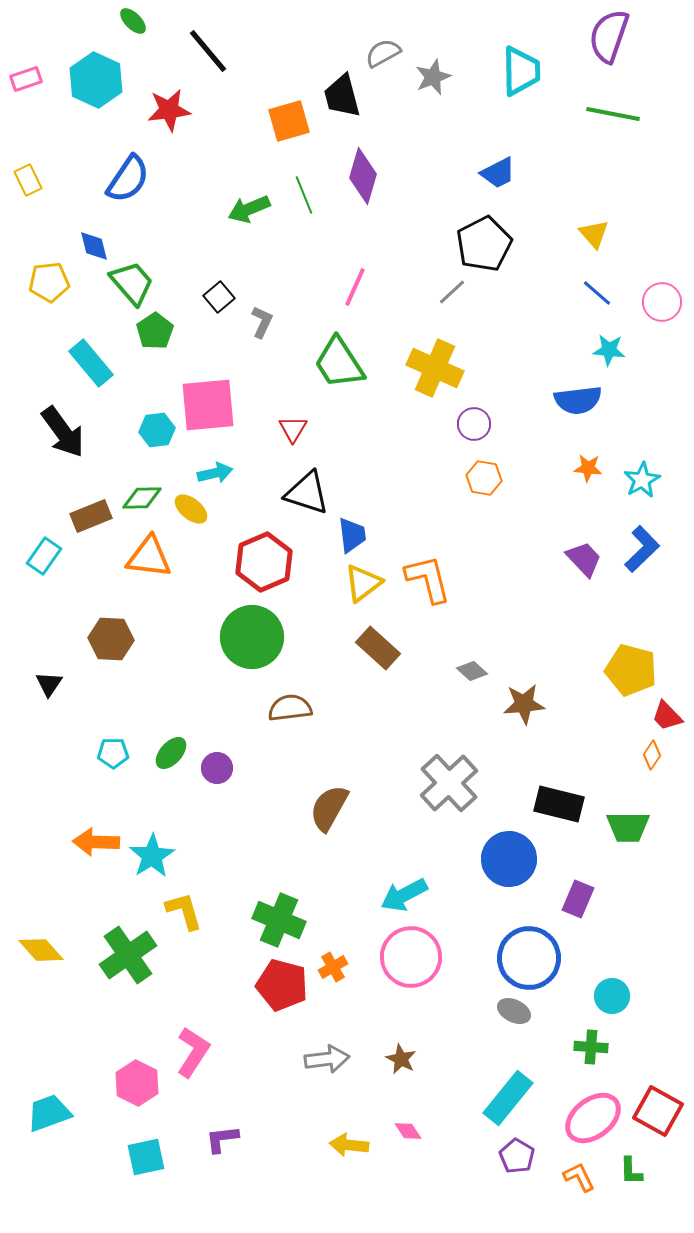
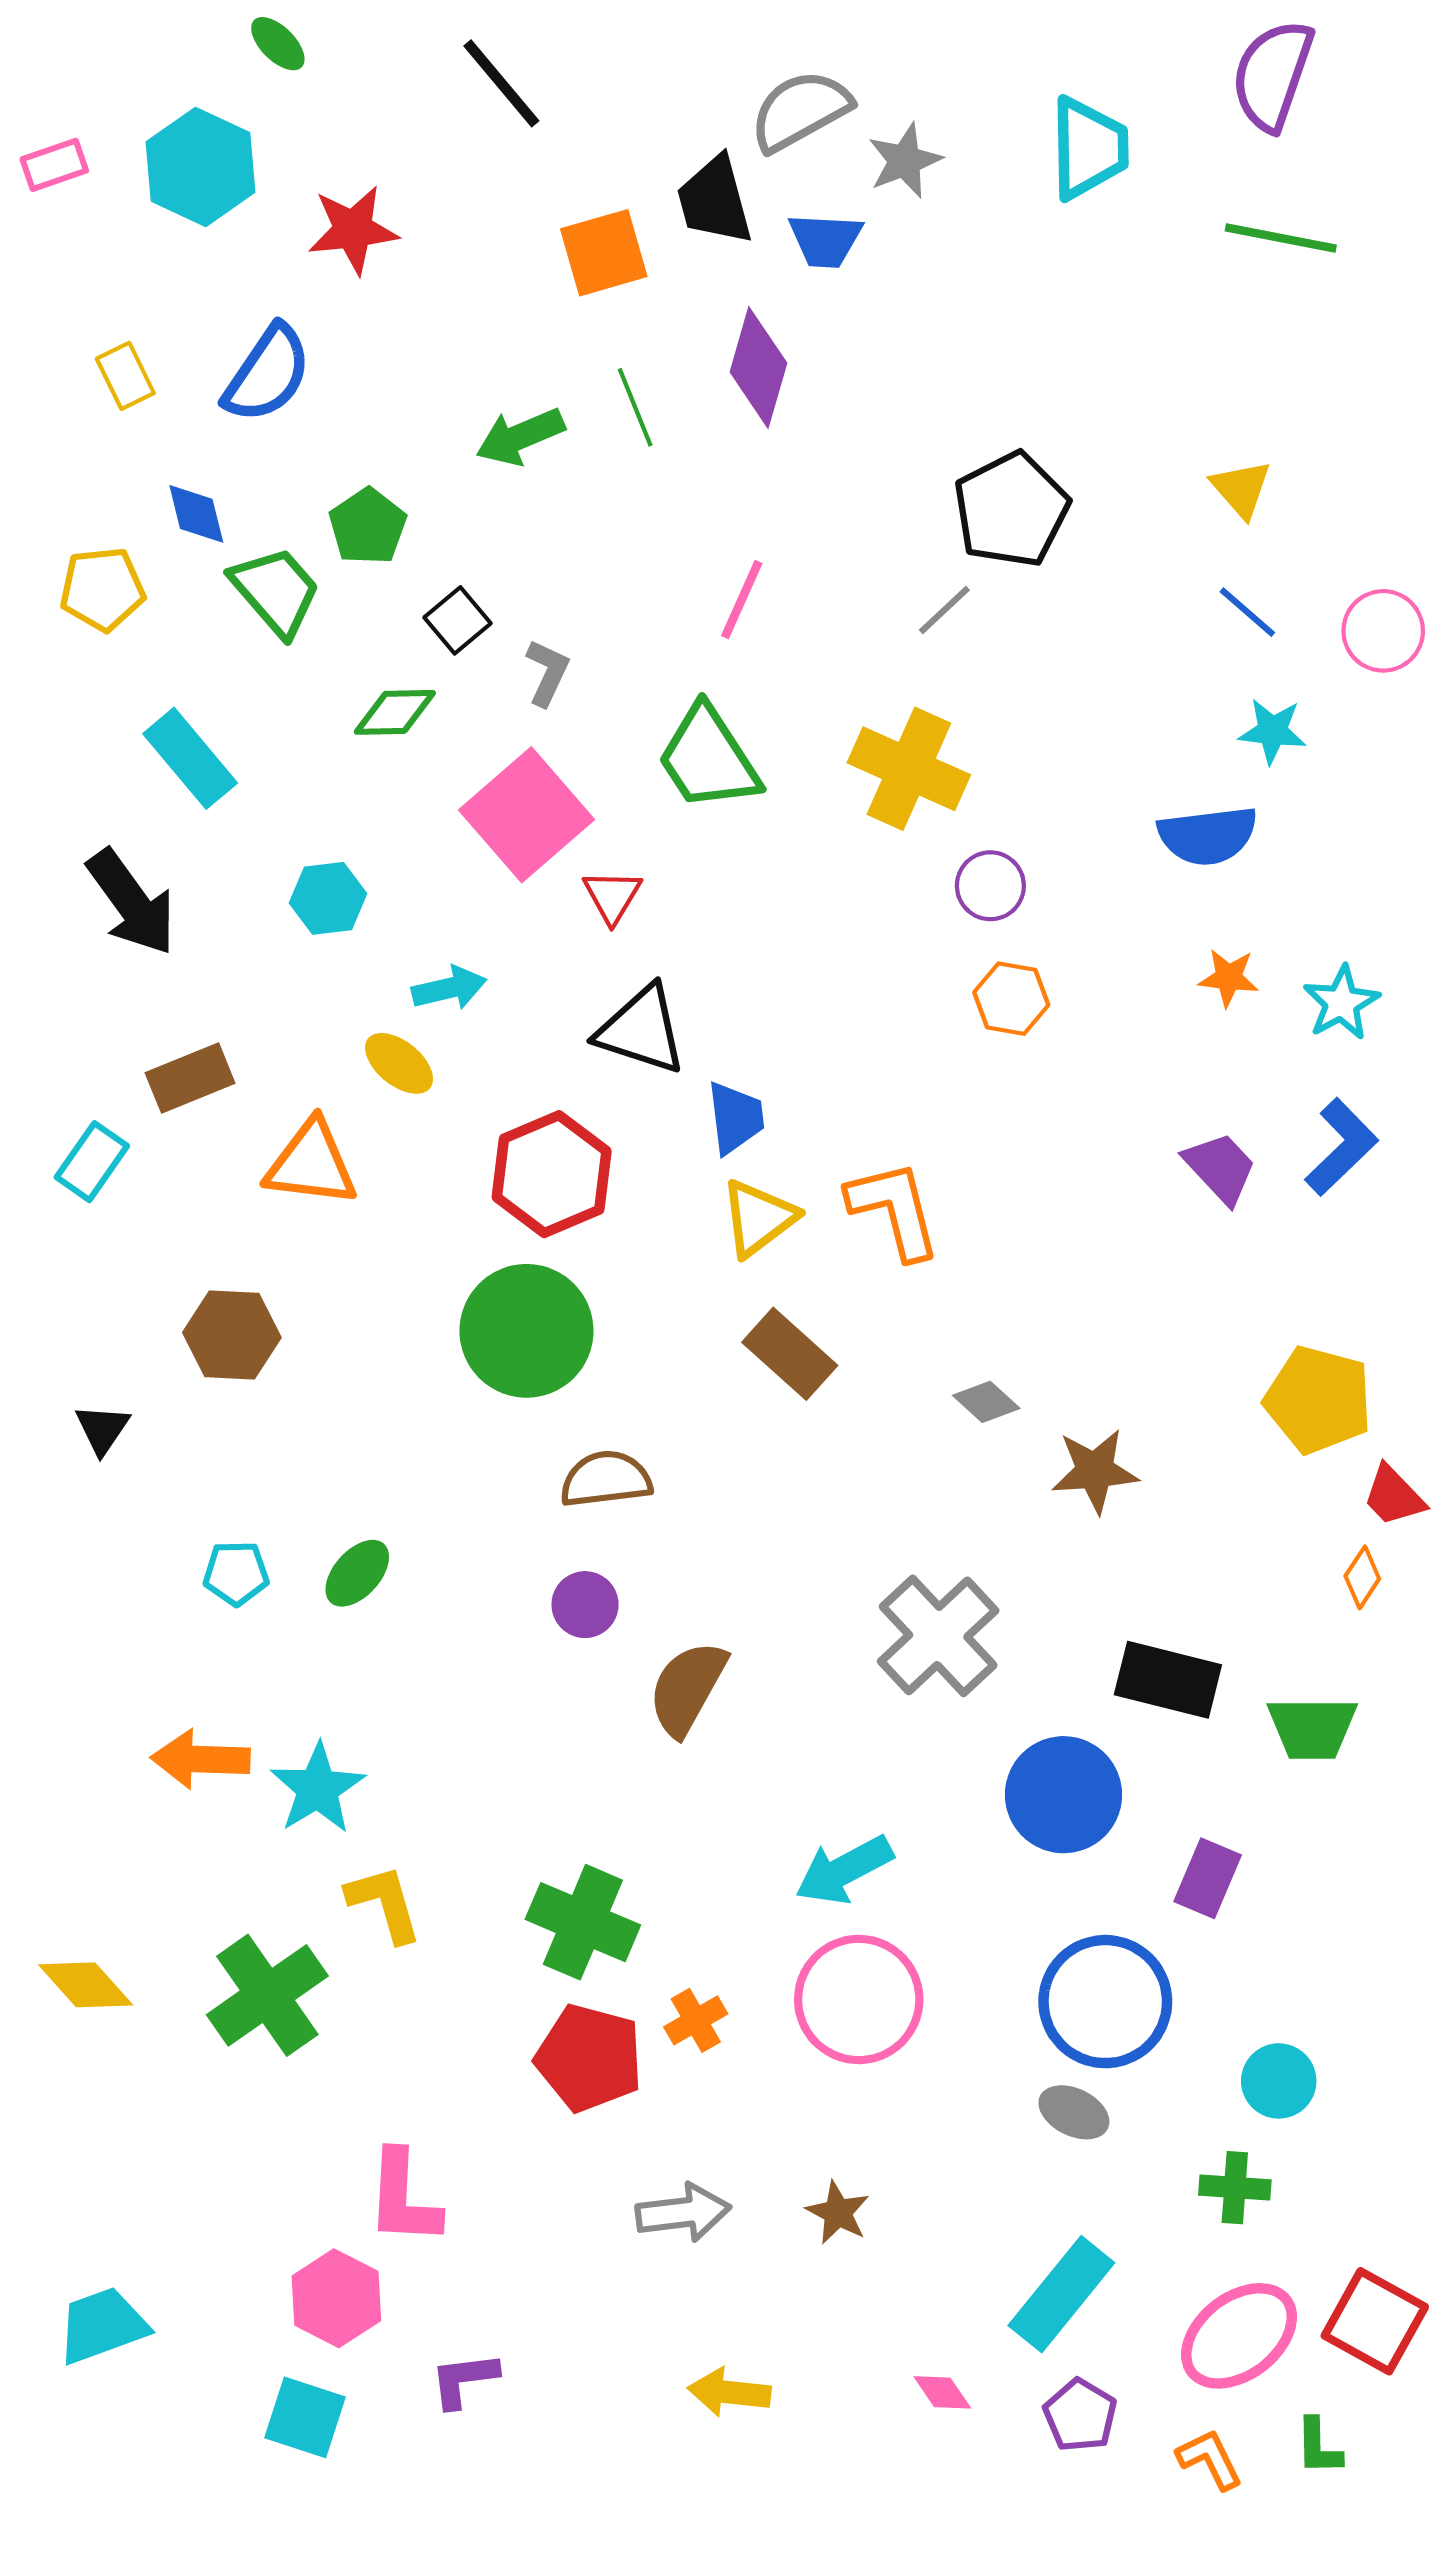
black line: (208, 51) -> (501, 83), moved
gray semicircle: (383, 53) -> (800, 111), size x1.4
blue trapezoid: (498, 173) -> (825, 240), moved, turned 30
yellow rectangle: (28, 180) -> (125, 376), moved
green pentagon: (155, 331) -> (368, 526), moved
pink square: (208, 405) -> (526, 815), moved, turned -36
green diamond: (142, 498) -> (395, 712), moved
purple circle: (217, 768) -> (585, 1605), moved
pink L-shape: (193, 1052) -> (403, 2198), turned 150
pink hexagon: (137, 1083) -> (336, 2298), moved
pink diamond: (408, 1131) -> (942, 2392), moved
cyan square: (146, 1157) -> (305, 2417), turned 30

